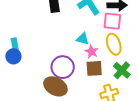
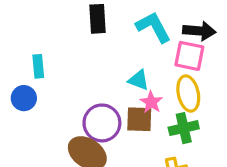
cyan rectangle: (15, 45) -> (38, 66), moved
brown square: (94, 68) -> (139, 119), moved
green cross: (122, 70) -> (184, 128), moved, turned 30

